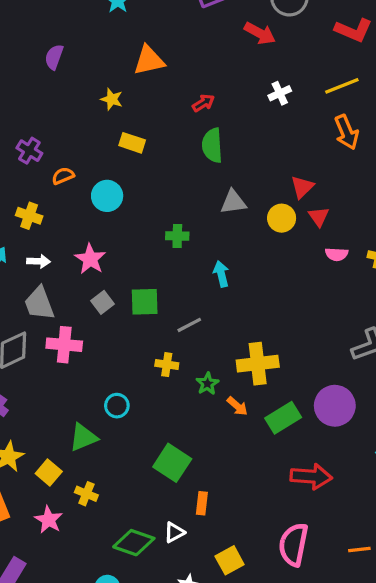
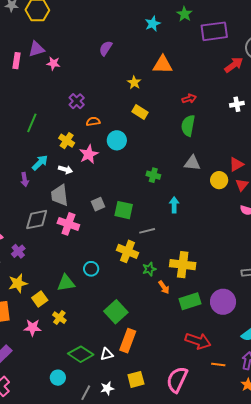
red arrow: (260, 33) -> (234, 65), turned -78
pink star: (90, 259) -> (89, 154), moved
yellow cross: (167, 365) -> (128, 251), size x1.5
orange rectangle: (202, 503) -> (128, 341), size x1.6
pink star: (49, 520) -> (33, 328), turned 30
orange line: (359, 550) -> (218, 365), moved

